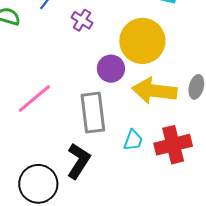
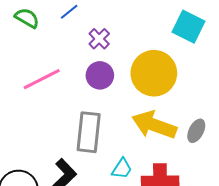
purple circle: (111, 69) -> (100, 75), moved
pink line: (34, 99) -> (42, 79), moved

